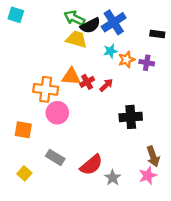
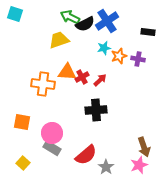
yellow trapezoid: (76, 39) -> (59, 40), moved, turned -35
pink circle: (57, 113) -> (52, 133), moved
black cross: (131, 117) -> (96, 110), moved

